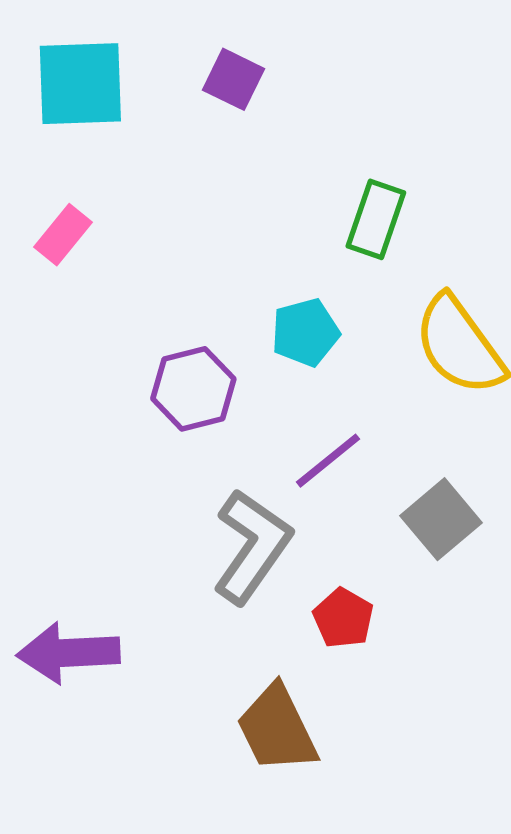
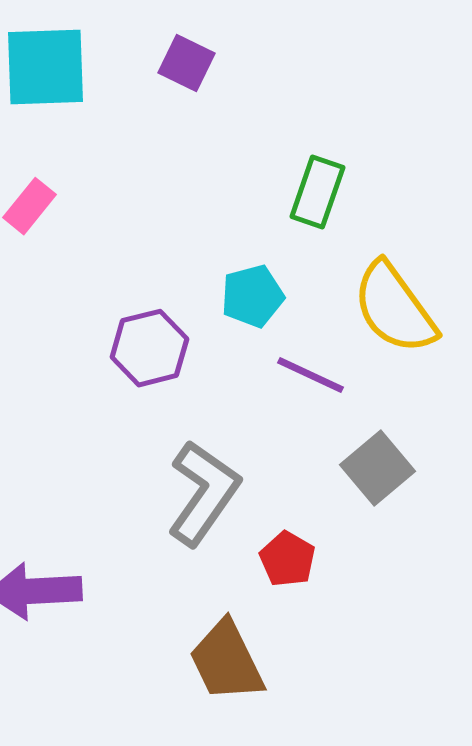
purple line: (328, 461) -> (310, 375), moved, turned 64

